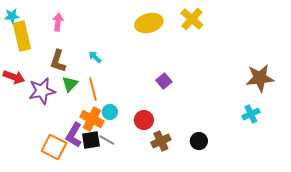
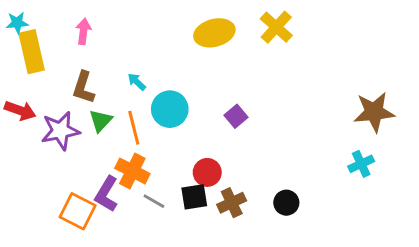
cyan circle: (110, 112) -> (170, 109), moved, size x1.6
black square: (91, 140) -> (194, 197), moved

